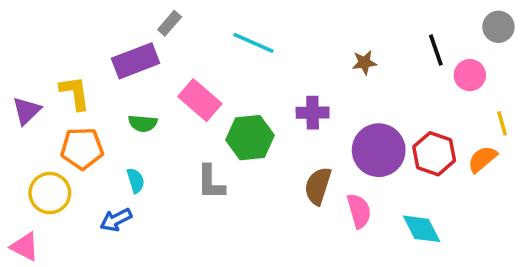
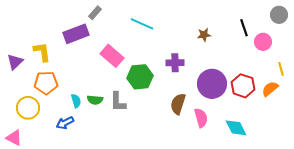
green semicircle: (143, 123) -> (95, 100), moved

